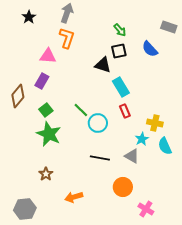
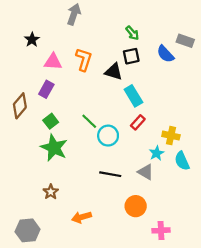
black star: (29, 17) -> (32, 40), moved
gray rectangle: (169, 27) -> (185, 41), moved
orange L-shape: (67, 38) -> (84, 59), moved
red rectangle: (125, 111) -> (138, 122), turned 64
pink cross: (146, 209) -> (161, 230), turned -35

